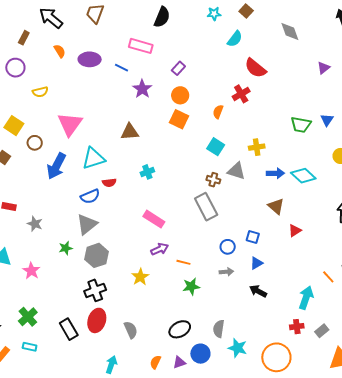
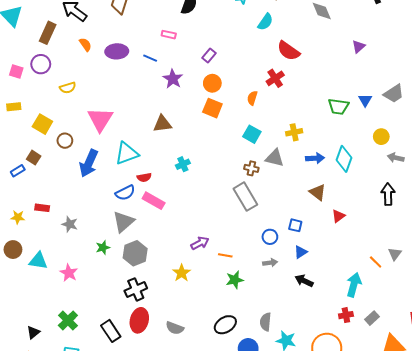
brown rectangle: (24, 38) -> (48, 33), size x1.5
pink rectangle: (141, 46) -> (169, 35), size x0.6
cyan diamond: (303, 176) -> (344, 159), turned 70
pink rectangle: (154, 219) -> (154, 201), moved
gray semicircle: (131, 330) -> (175, 328), turned 138

